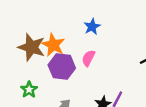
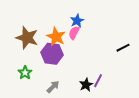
orange star: (53, 45) -> (56, 37), moved
pink semicircle: (88, 58) -> (74, 33), moved

